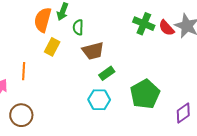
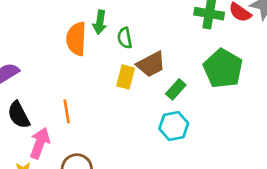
yellow rectangle: (52, 47) -> (126, 77), moved
green pentagon: (145, 94) -> (223, 68), moved

